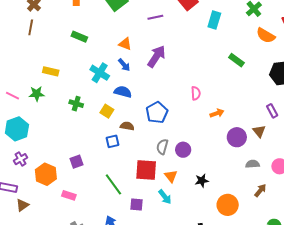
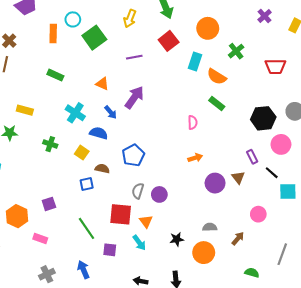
orange semicircle: (266, 35) -> (217, 77), moved
blue arrow: (124, 65) -> (111, 112), moved
pink semicircle: (196, 93) -> (193, 122), moved
gray semicircle: (253, 164) -> (210, 227), moved
black star: (202, 181) -> (177, 239), moved

